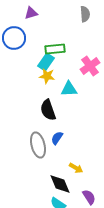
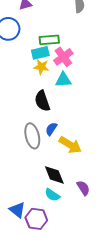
cyan rectangle: (46, 62) -> (40, 53), turned 42
pink cross: (90, 66) -> (63, 57), moved
yellow arrow: (76, 168) -> (70, 145), moved, size x1.6

